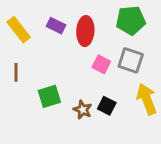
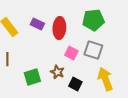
brown star: (83, 110) -> (57, 72), moved

